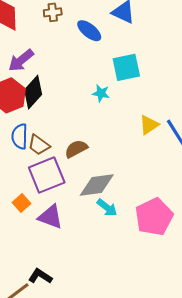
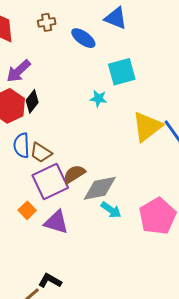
black diamond: (33, 92) -> (32, 101), size x0.7
yellow triangle: (149, 125) -> (147, 127), size x1.6
brown semicircle: (76, 149) -> (74, 174), moved

